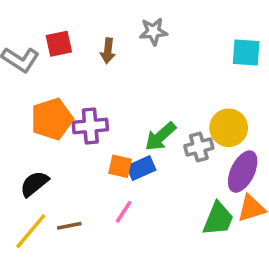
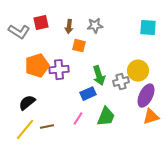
gray star: (153, 32) -> (95, 26), moved
green arrow: (160, 137) -> (99, 76), turned -66
orange square: (120, 166) -> (79, 46), moved
green trapezoid: (218, 219) -> (106, 117), moved

